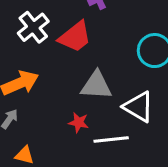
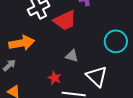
gray triangle: (96, 85) -> (72, 56), size x0.6

